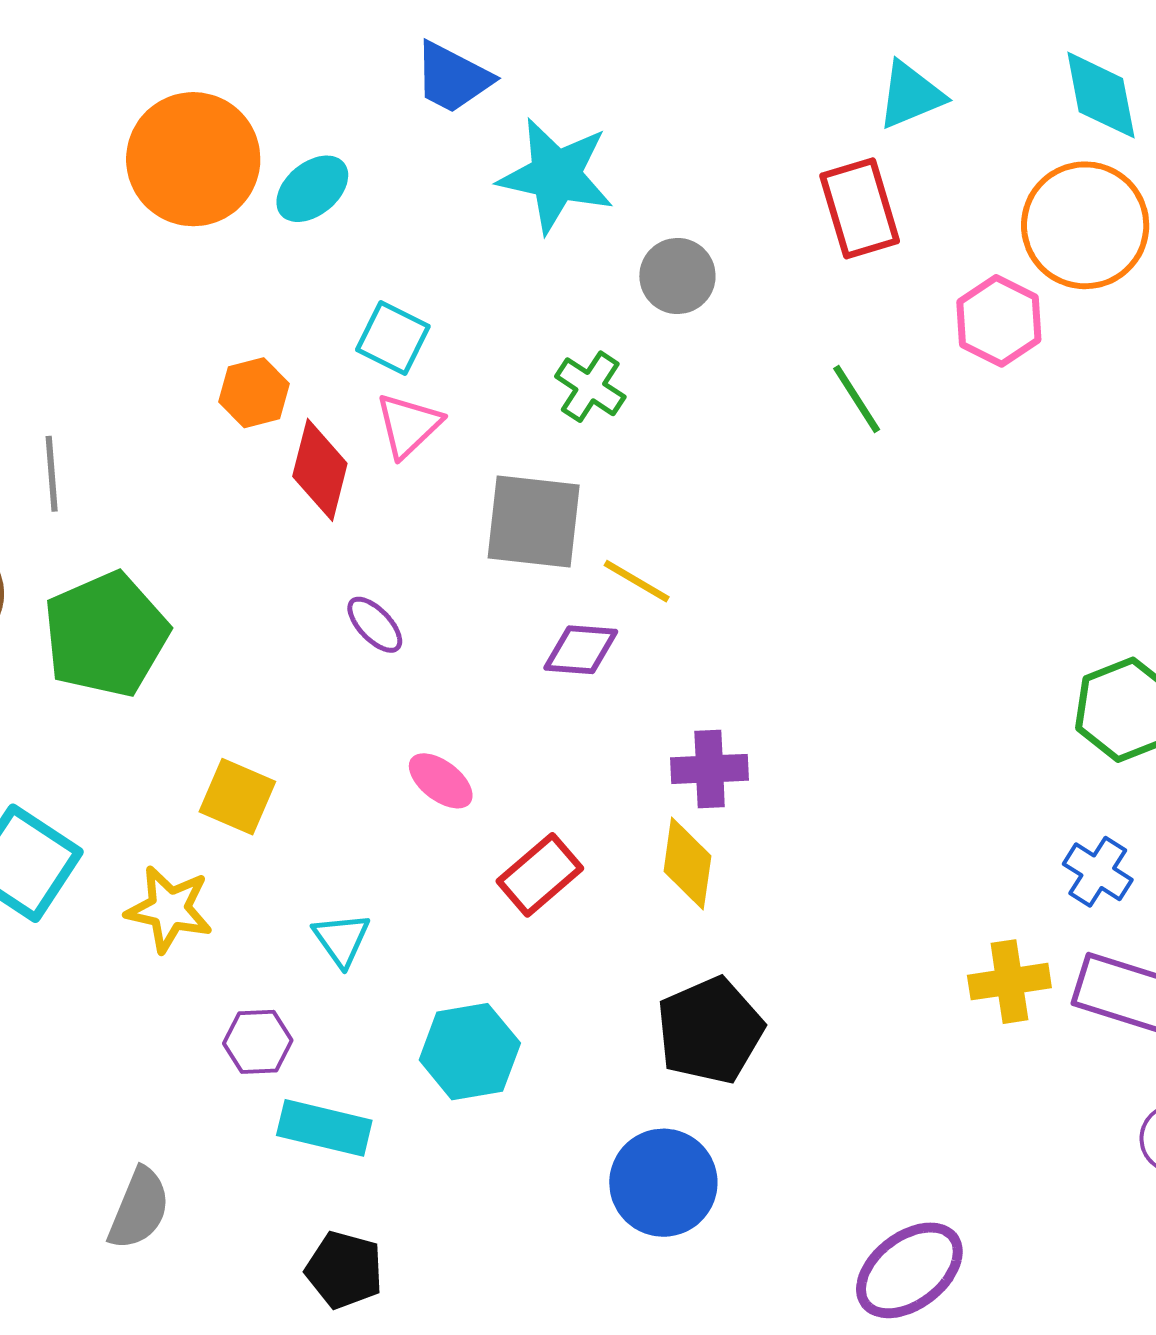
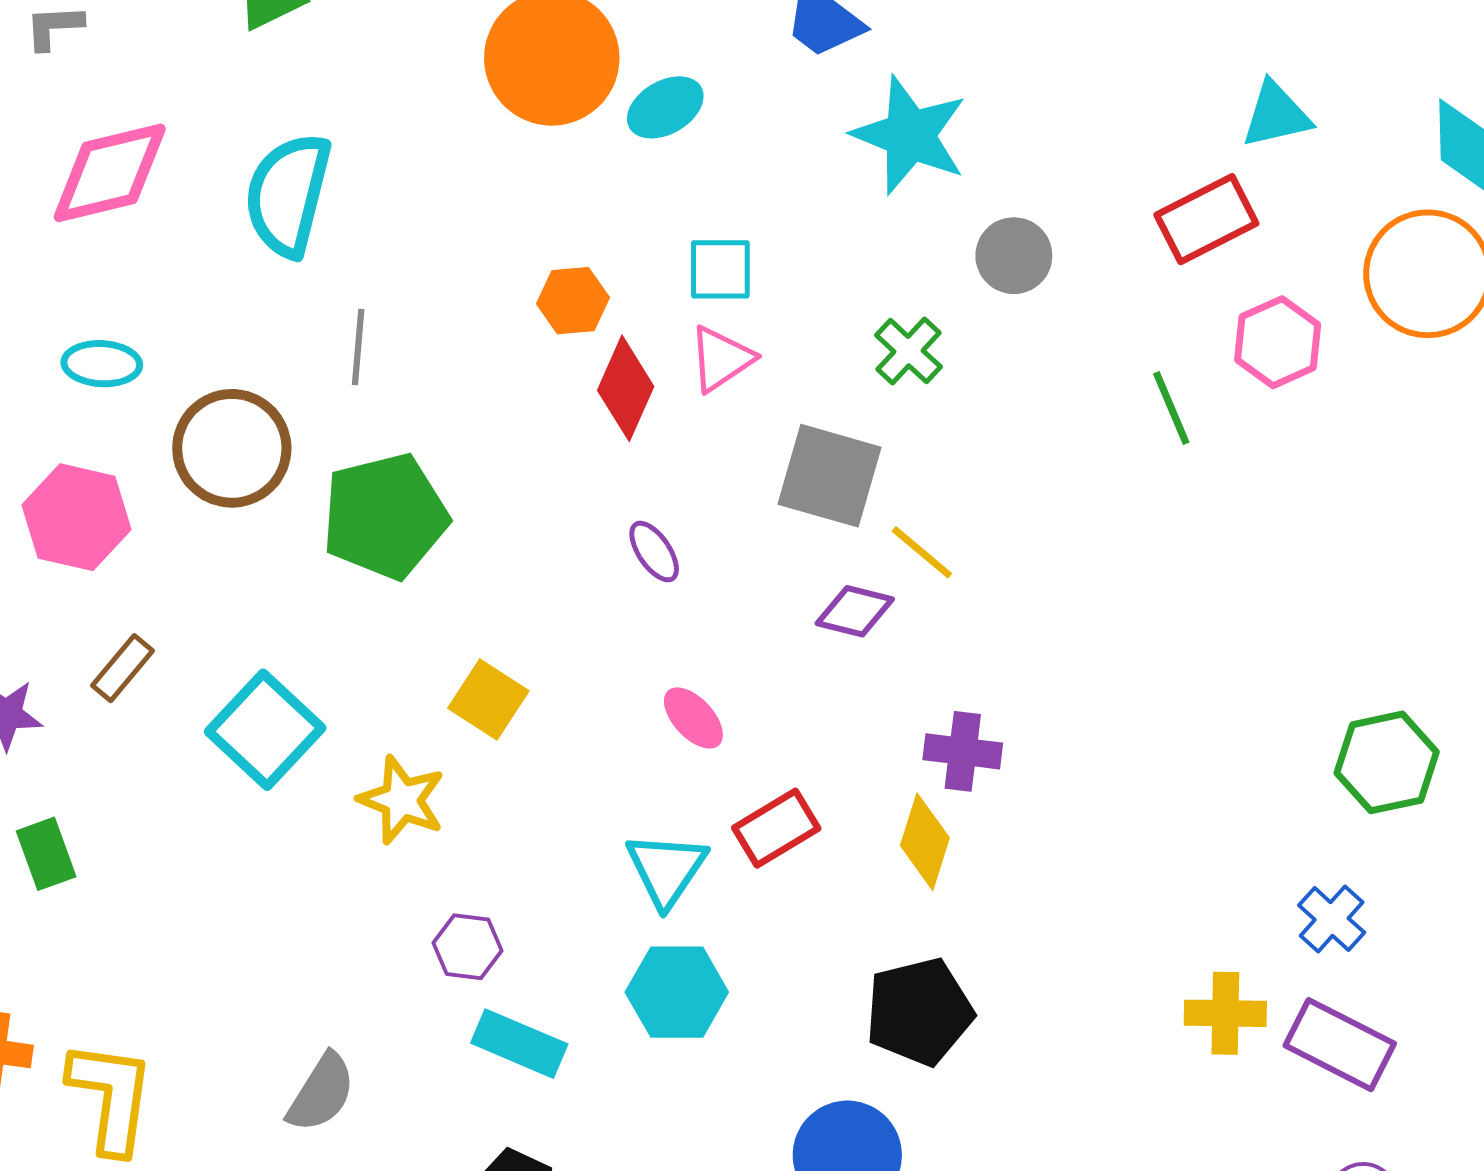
red rectangle: (860, 208) -> (1206, 219), turned 70
pink hexagon: (999, 321) -> (1278, 342), moved
cyan square: (393, 338) -> (720, 269), turned -36
cyan triangle: (341, 939) -> (666, 869), moved, size x1.4

